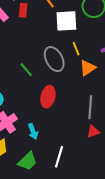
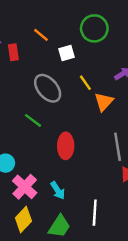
white square: (66, 21) -> (67, 53), size x0.6
gray ellipse: (54, 59) -> (48, 88), moved

